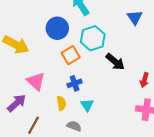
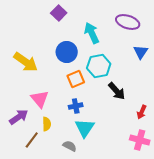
yellow semicircle: (61, 103) -> (47, 124), moved
cyan triangle: (87, 105) -> (85, 128), size x1.5

